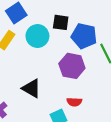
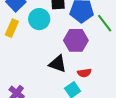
black triangle: (31, 88) -> (58, 64), moved

